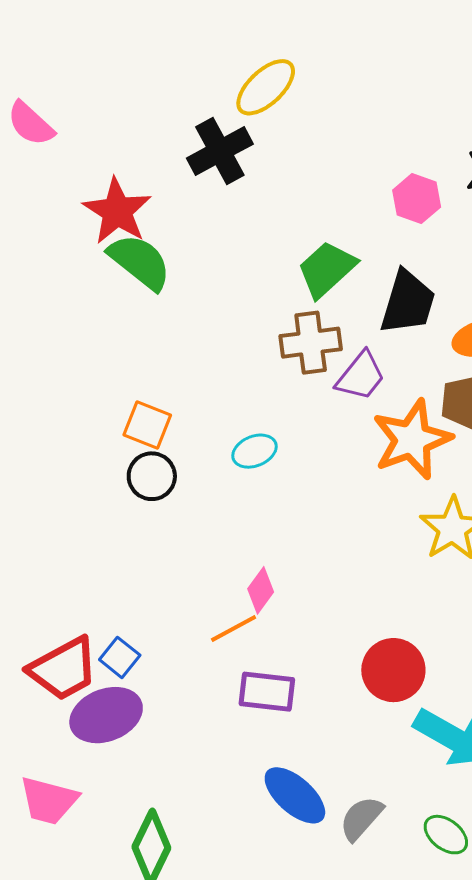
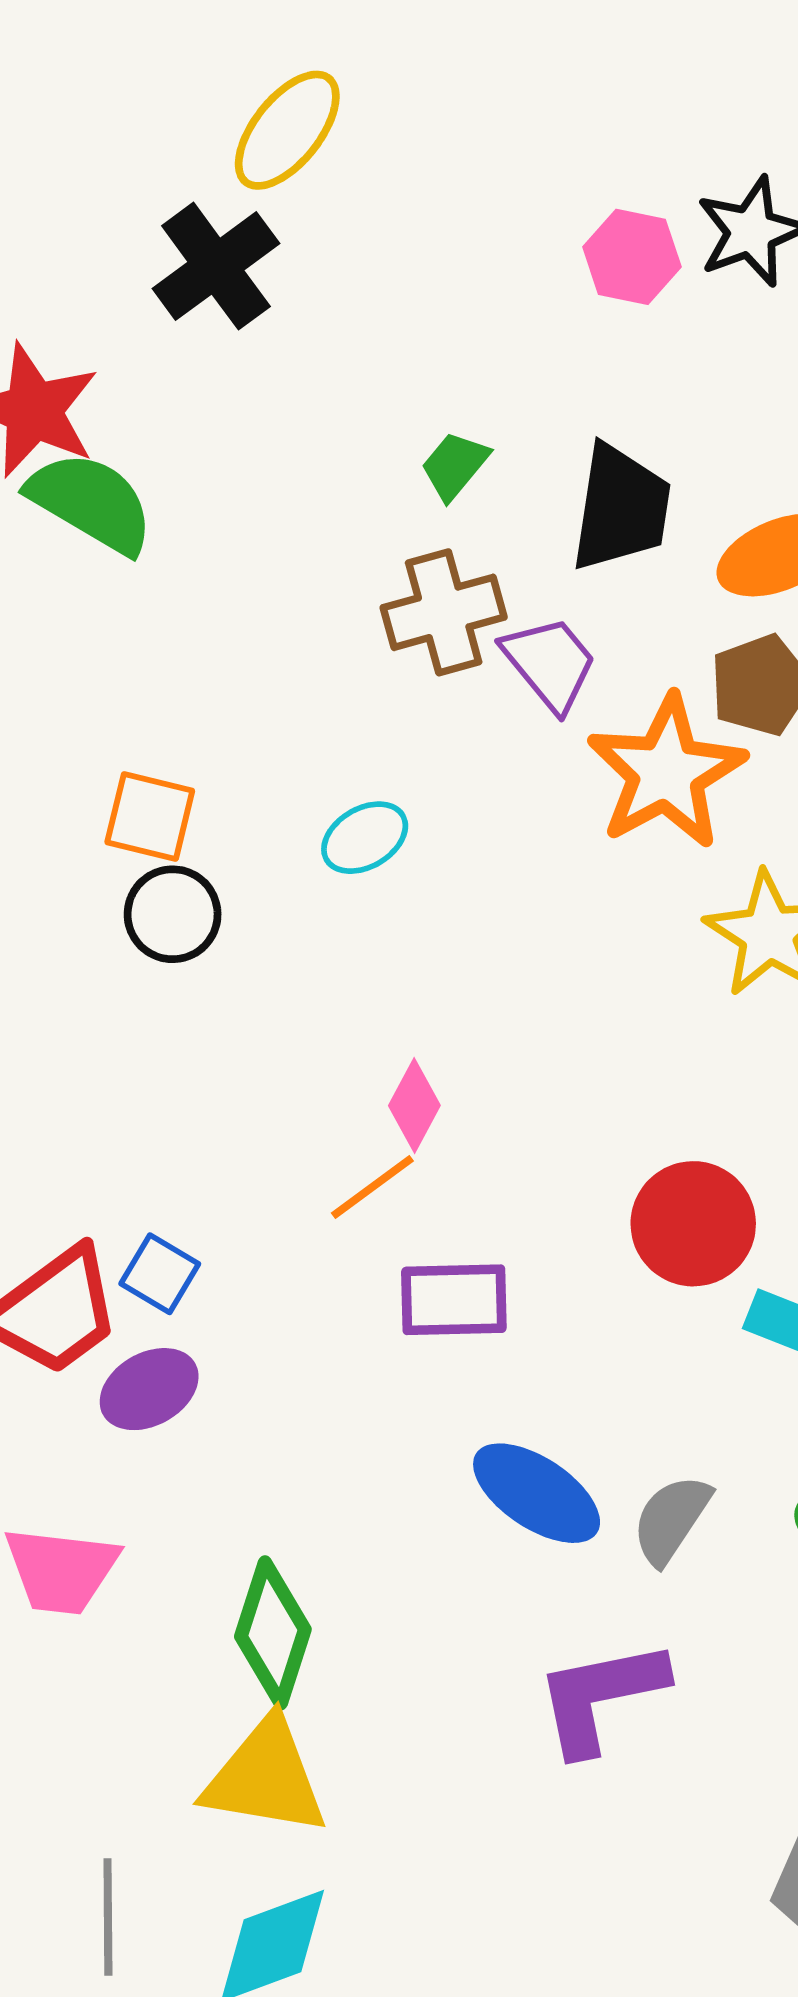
pink hexagon: (417, 199) -> (632, 257), moved
green trapezoid: (327, 269) -> (455, 466), size x0.6
purple trapezoid: (361, 376) -> (550, 663), turned -70
purple ellipse: (106, 715) -> (149, 1389), size x0.7

